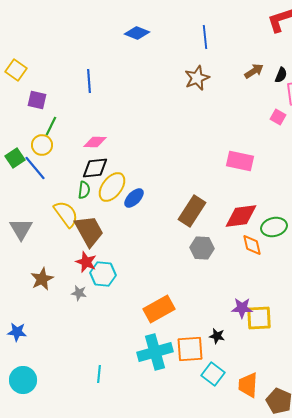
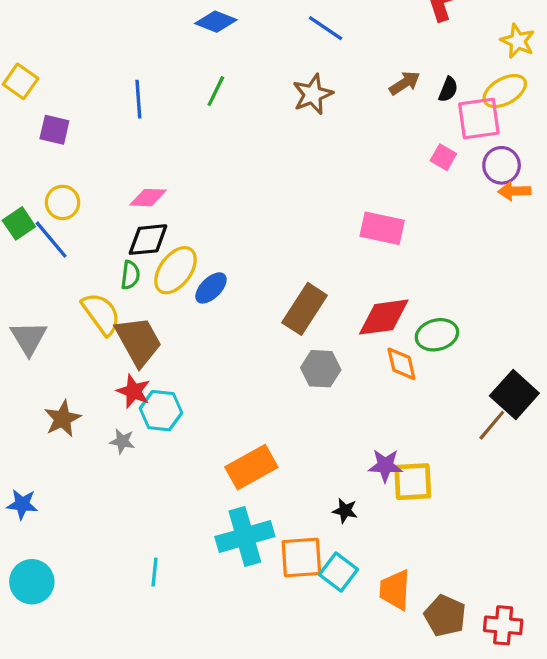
blue line: (205, 37) -> (326, 28), turned -50
green line: (51, 126) -> (216, 91), moved
orange square: (190, 349) -> (301, 558), moved

